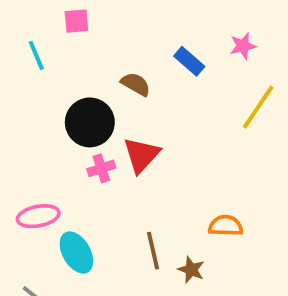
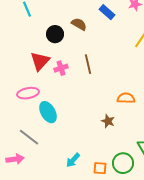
black circle: (90, 122) -> (55, 34), moved, size x0.7
red triangle: (141, 155) -> (40, 61), moved
brown line: (153, 251) -> (88, 64), moved

